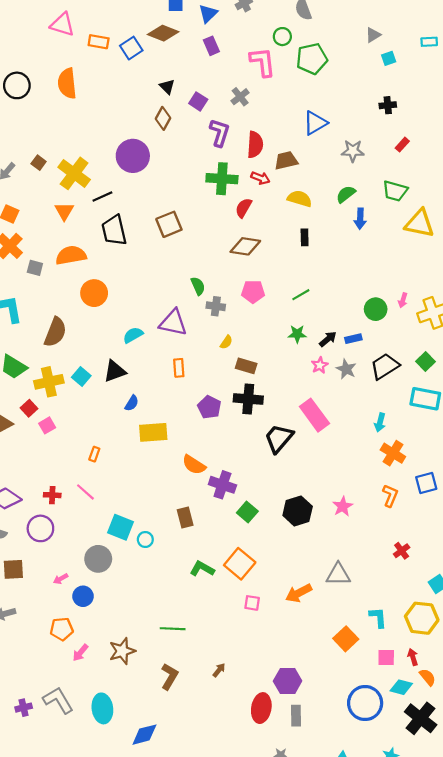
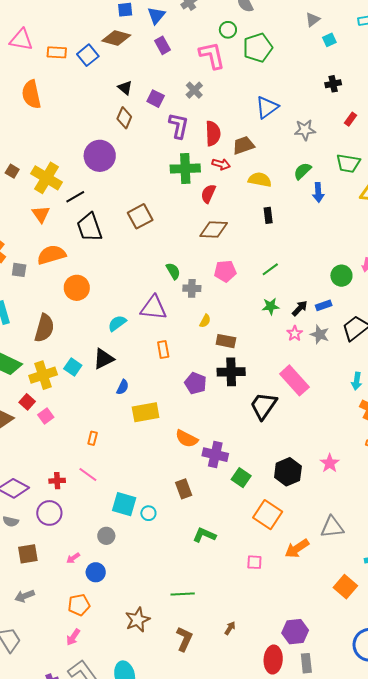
gray circle: (98, 559) -> (106, 536), size x0.7
orange square: (240, 564) -> (268, 515), moved
pink arrow: (80, 653) -> (73, 637), moved

